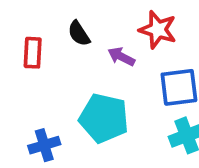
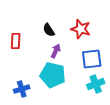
black semicircle: (79, 33) -> (49, 30), moved
purple arrow: (121, 57) -> (56, 51), moved, turned 88

